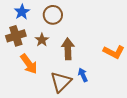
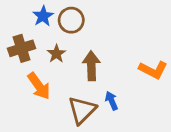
blue star: (22, 12) -> (43, 16), moved

